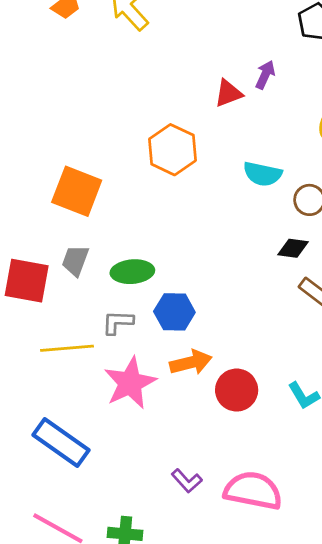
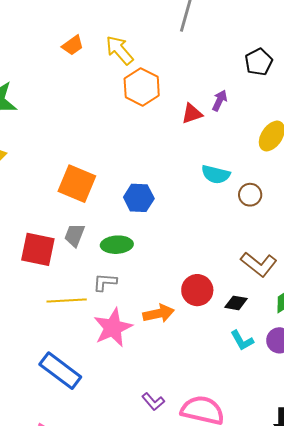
orange hexagon: (173, 150) -> (142, 87), moved
black diamond: (293, 248) -> (236, 303), moved
blue hexagon: (174, 312) -> (139, 198), moved
red circle: (237, 390) -> (197, 290), moved

